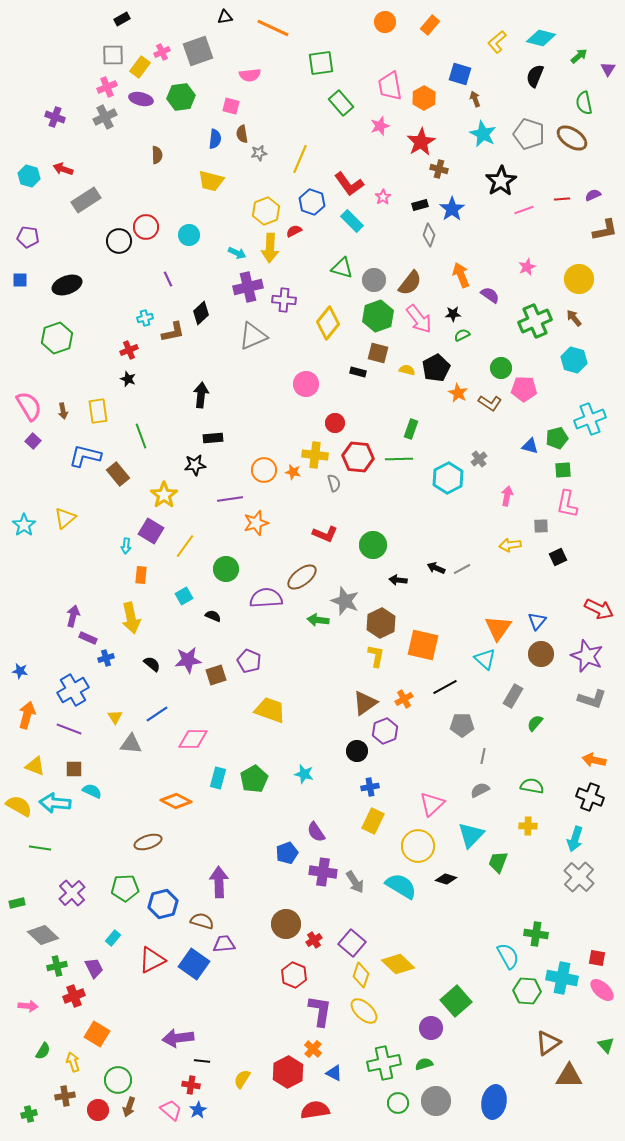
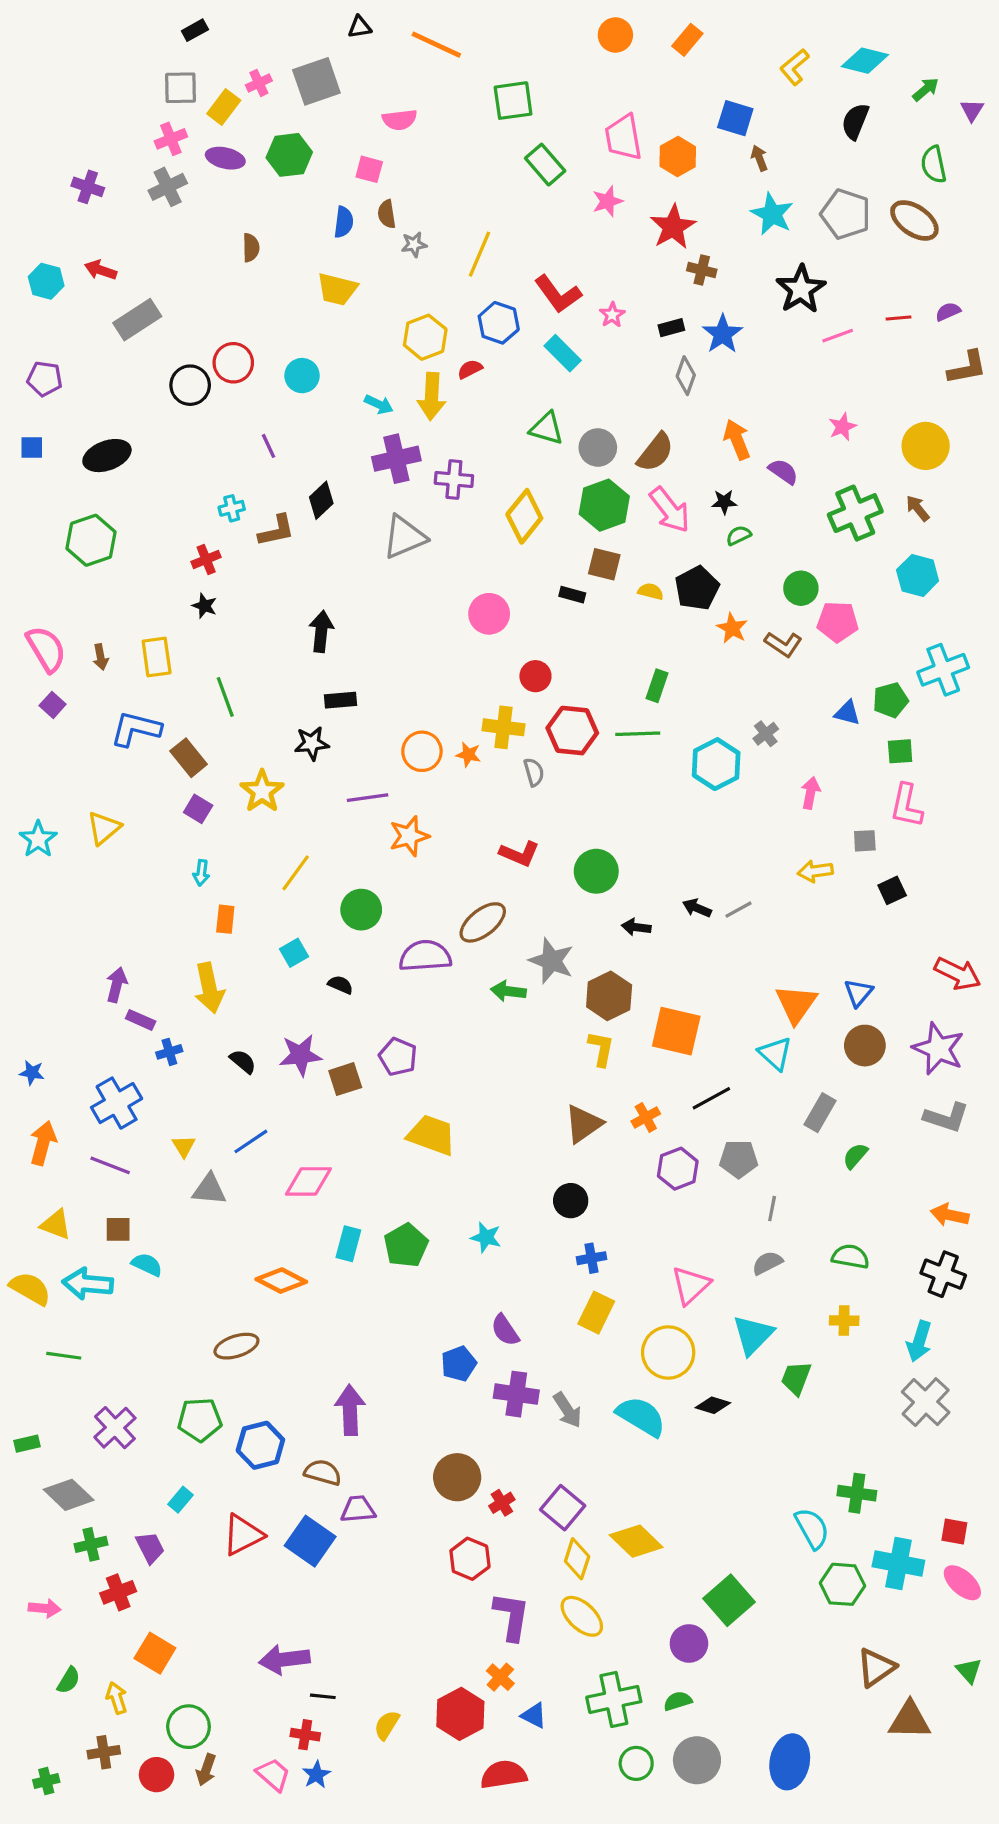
purple square: (151, 531) -> (198, 809), moved, size x0.7
purple hexagon: (385, 731) -> (678, 1169), moved

